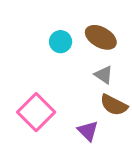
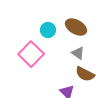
pink square: (36, 112) -> (31, 54), moved

